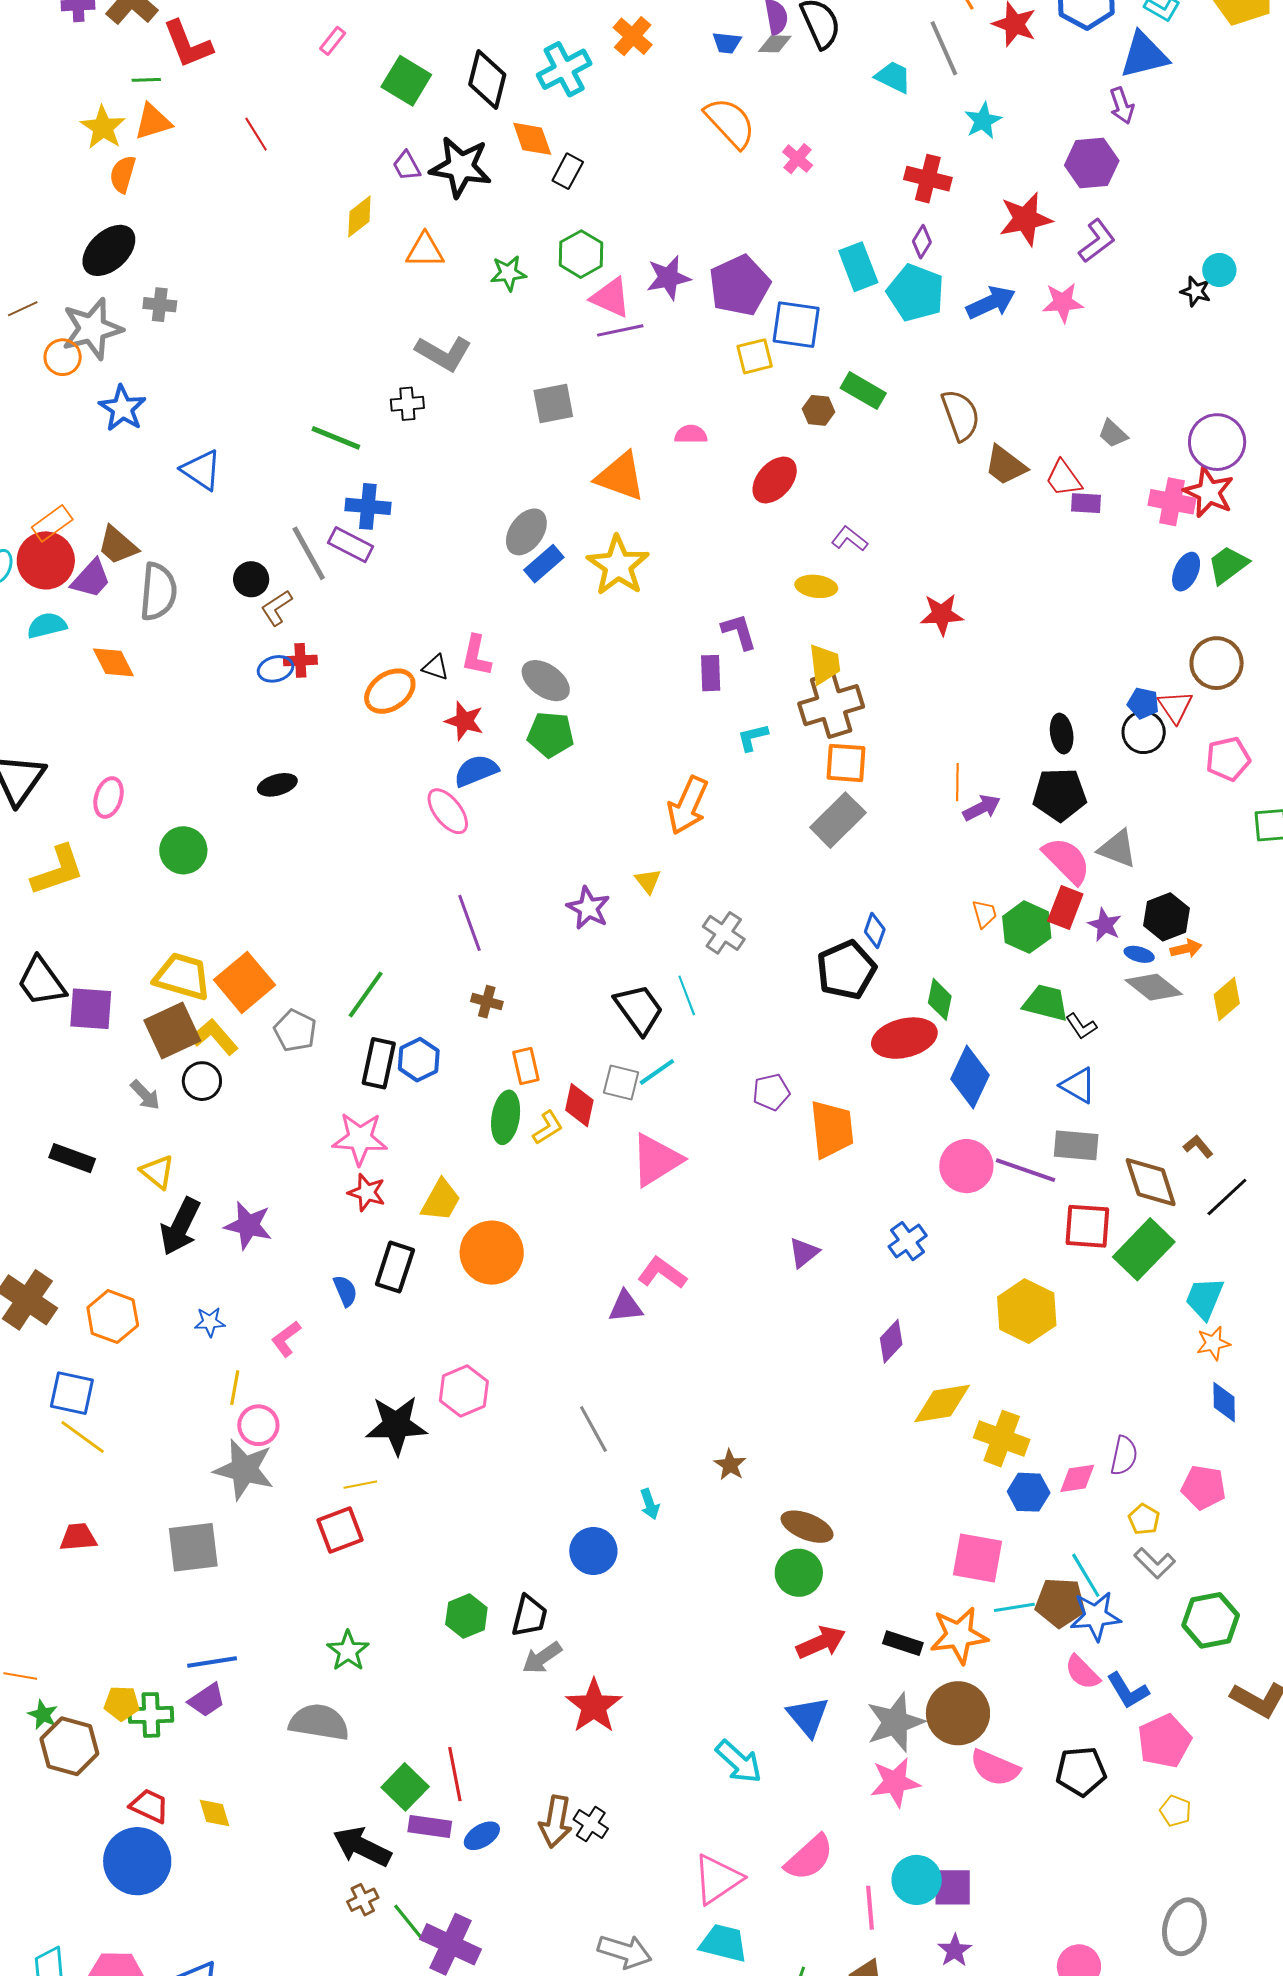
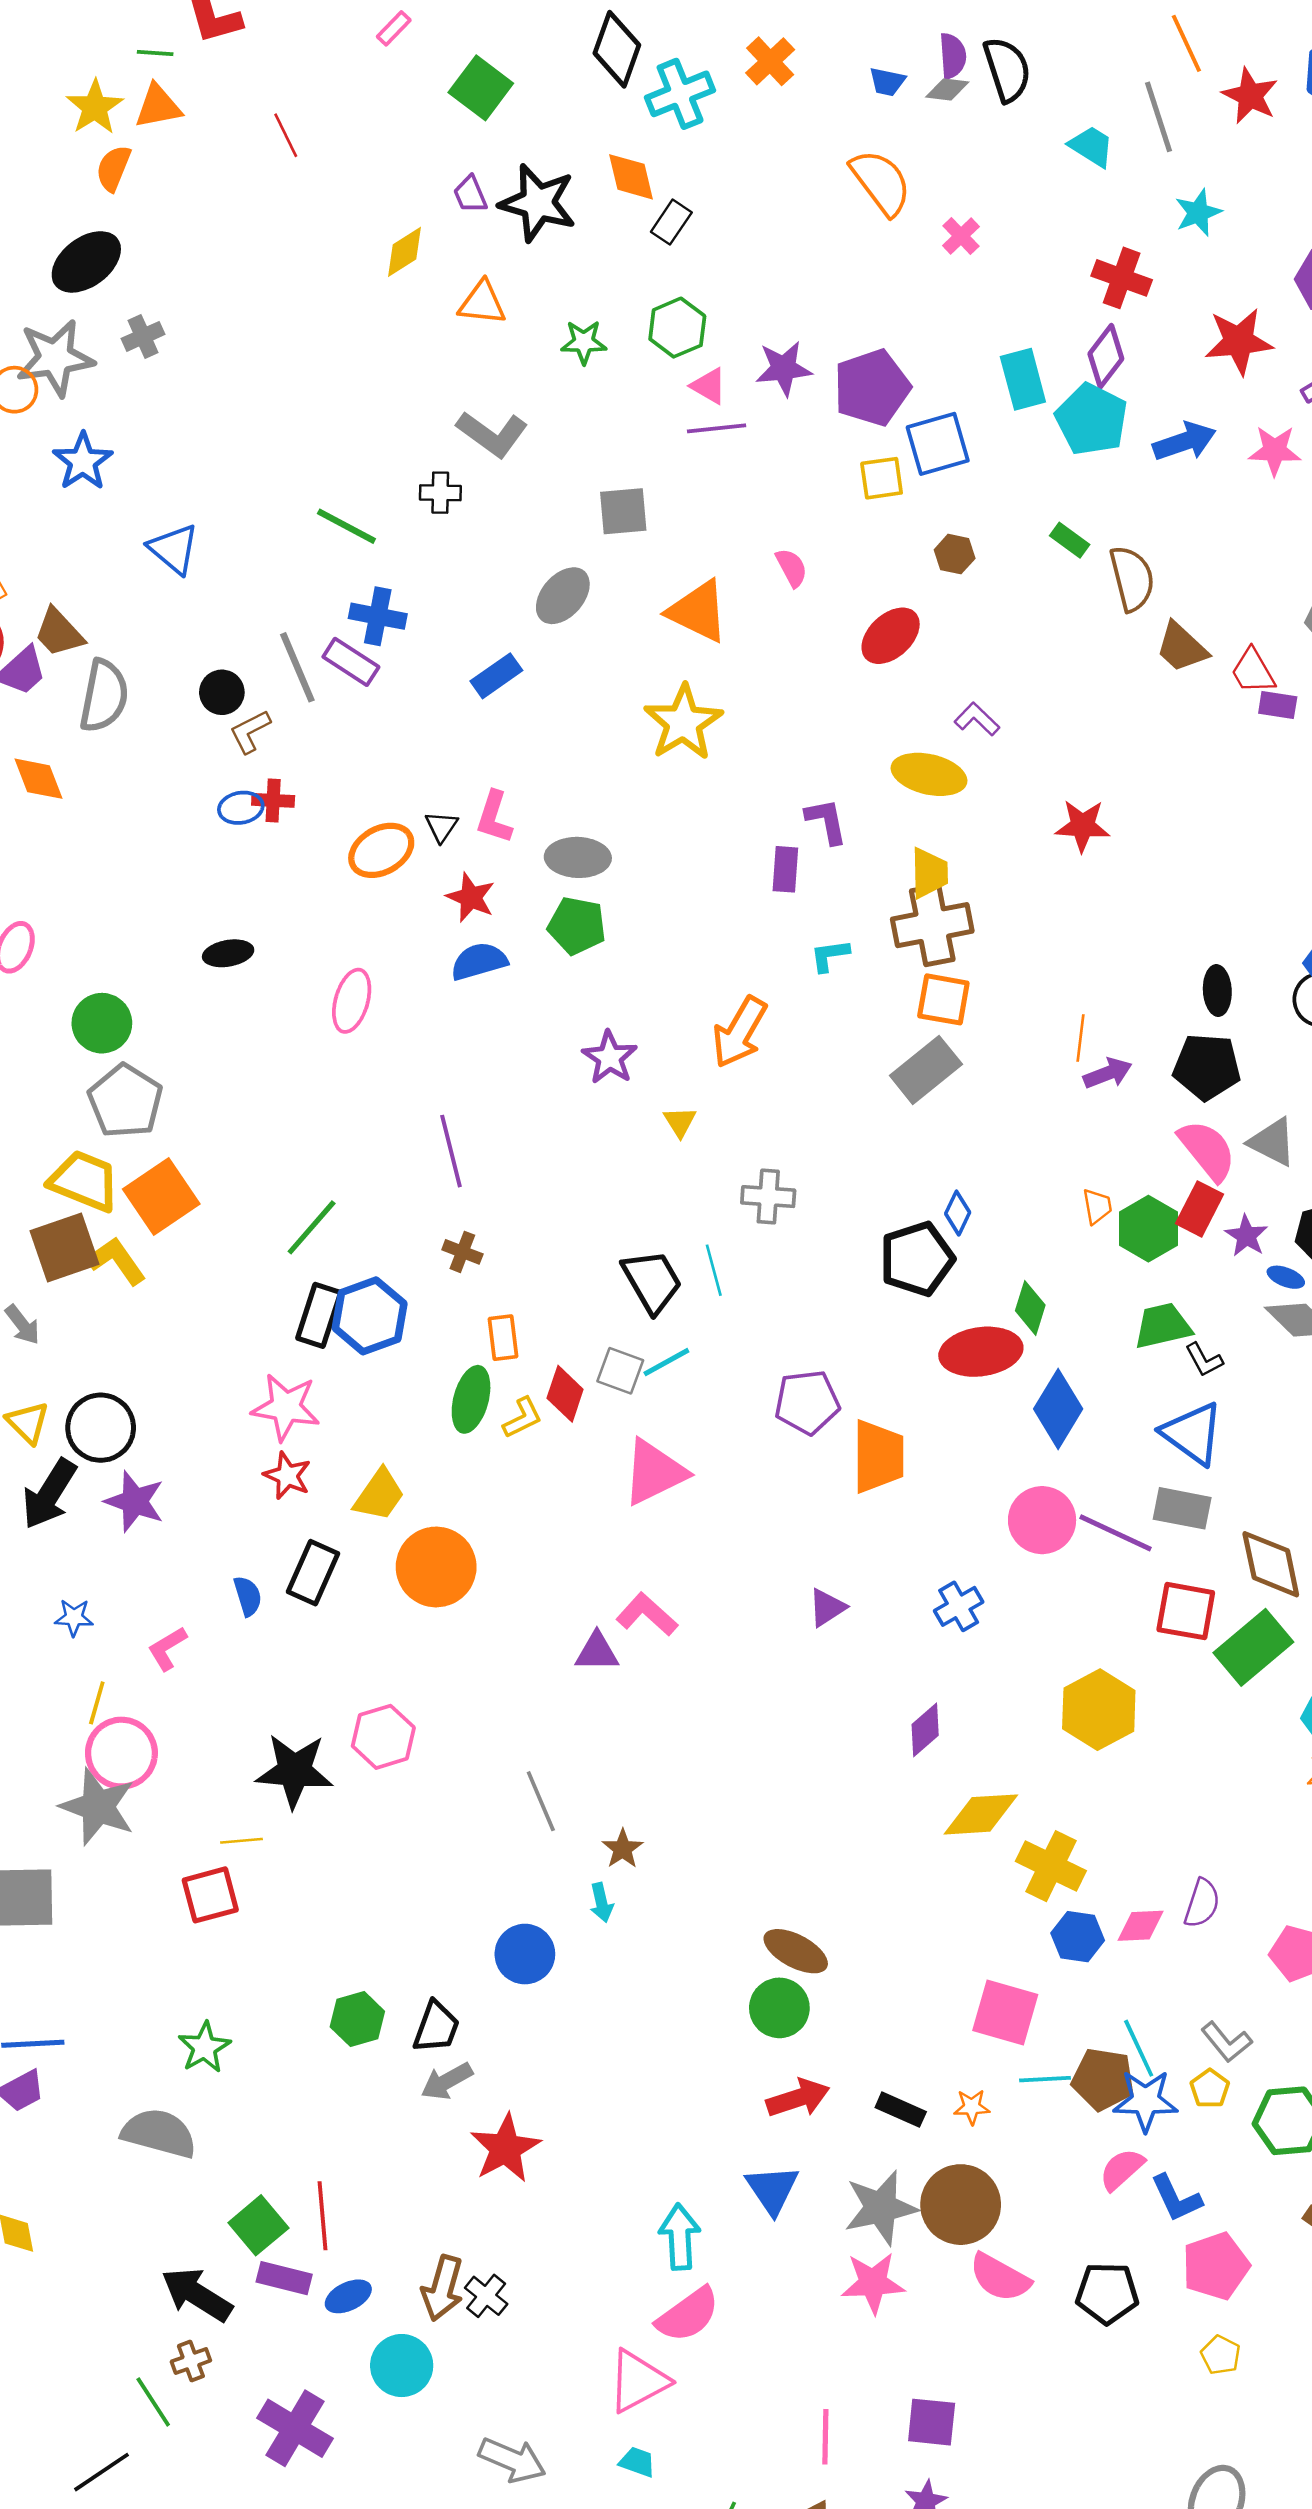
black diamond: (487, 79) -> (617, 49), moved
purple diamond: (922, 242) -> (1106, 356), size x1.5
pink triangle: (611, 298) -> (709, 386), size x0.7
gray cross: (160, 305) -> (143, 336), turned -36
blue square: (796, 325) -> (938, 444), turned -30
green rectangle: (863, 391) -> (1070, 540), moved, size x0.7
pink semicircle: (691, 434) -> (792, 568), turned 56
gray ellipse: (526, 532) -> (563, 596), moved
blue rectangle: (544, 564) -> (496, 676), moved
yellow ellipse: (816, 586) -> (929, 774), size x1.4
black triangle: (435, 667) -> (441, 827), turned 40
gray ellipse: (546, 681) -> (578, 857), turned -39
pink ellipse: (448, 811) -> (352, 1001), moved, turned 48
purple star: (588, 908) -> (610, 1057), moved
gray cross: (724, 933) -> (768, 1197), turned -36
green trapezoid: (1046, 1003) -> (1163, 1326), turned -33
gray pentagon: (295, 1031) -> (125, 1101), moved, size x1.4
blue hexagon: (419, 1060) -> (370, 1316), size x1.4
black circle: (202, 1081) -> (101, 1428), moved, size x1.4
blue triangle: (1078, 1085) -> (1192, 1433), size x1.4
purple pentagon: (771, 1092) -> (807, 1402), size x1.4
pink circle: (258, 1425) -> (121, 1753), size x1.4
brown star: (730, 1465) -> (623, 1849), moved
yellow pentagon: (1144, 1519) -> (1210, 2089), moved
orange star: (959, 1635) -> (972, 2107), size x0.5
pink semicircle: (1082, 1672) -> (1122, 2169), turned 87
cyan arrow: (739, 1762) -> (680, 2237), turned -141
pink semicircle: (809, 1858) -> (688, 2315), moved
cyan circle: (917, 1880) -> (402, 2366), moved
green line: (409, 1923) -> (153, 2402), moved
cyan trapezoid: (724, 1943) -> (637, 2462), size x0.6

